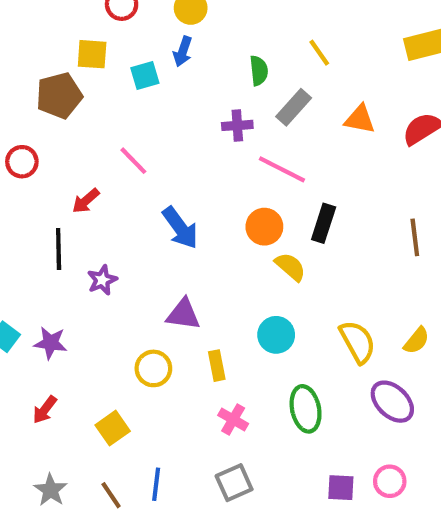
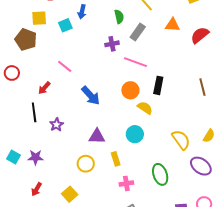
brown pentagon: (59, 95) -> (26, 40), turned -30
orange triangle: (360, 119) -> (172, 25), moved
cyan circle: (276, 335) -> (135, 134), moved
pink cross: (233, 419) -> (126, 183), turned -32

